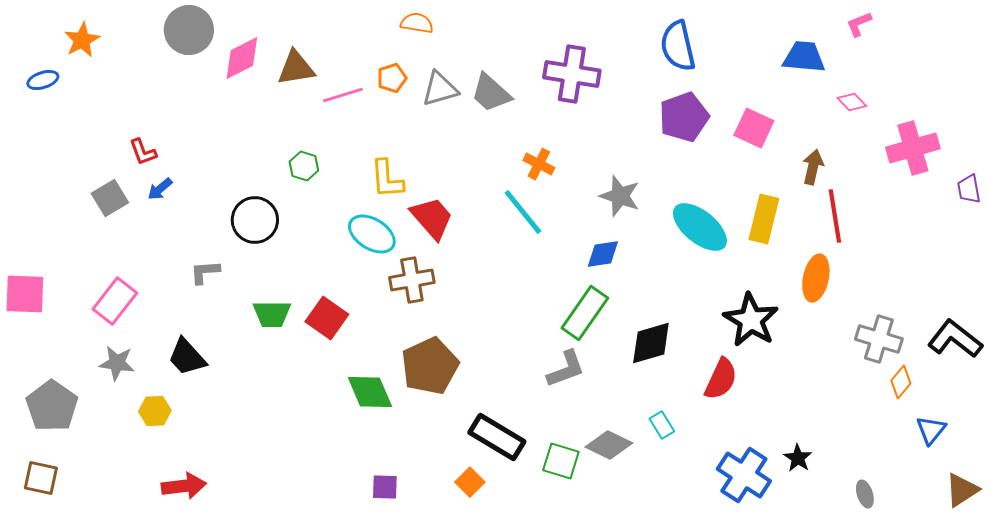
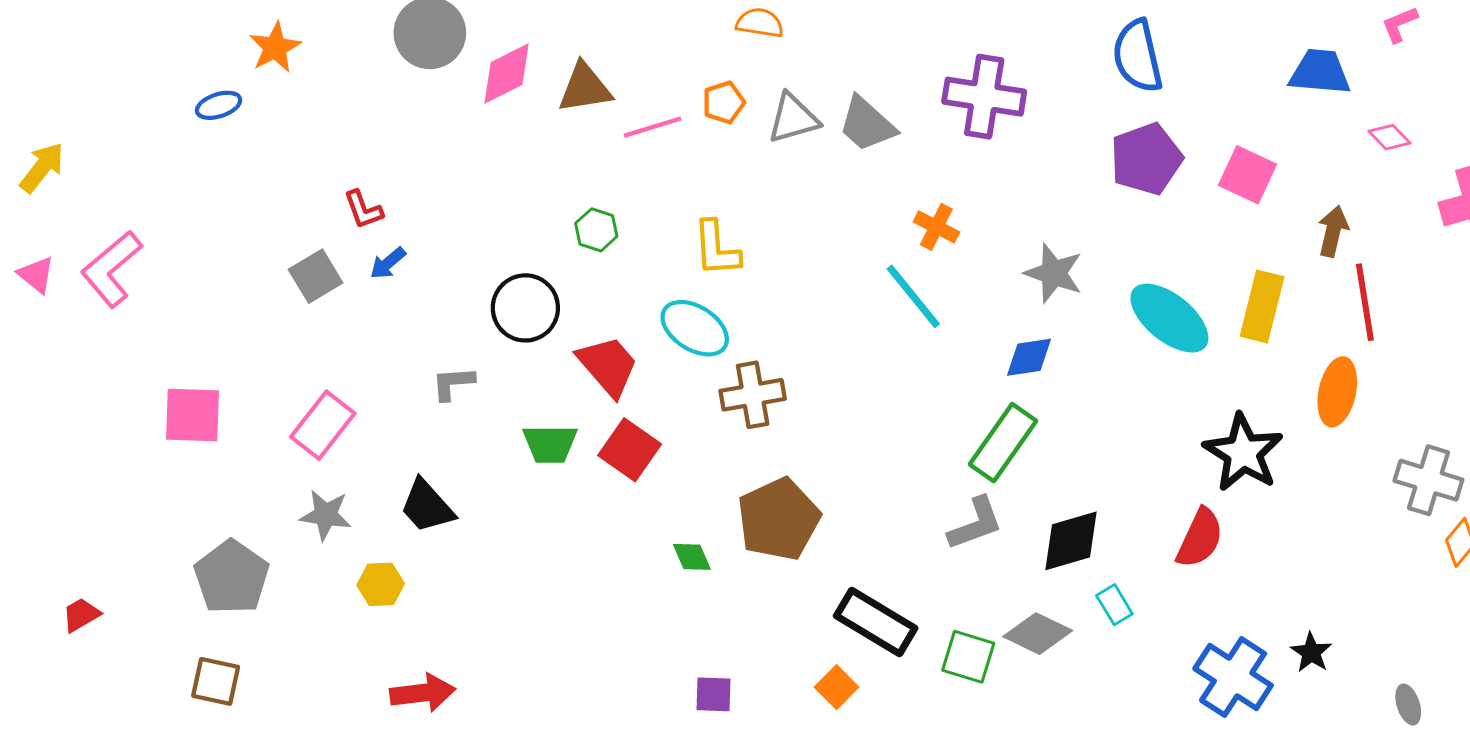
red trapezoid: (432, 218) -> (608, 366), moved
black diamond: (651, 343) -> (1071, 541), moved
green diamond: (370, 392) -> (692, 557), size x0.6

